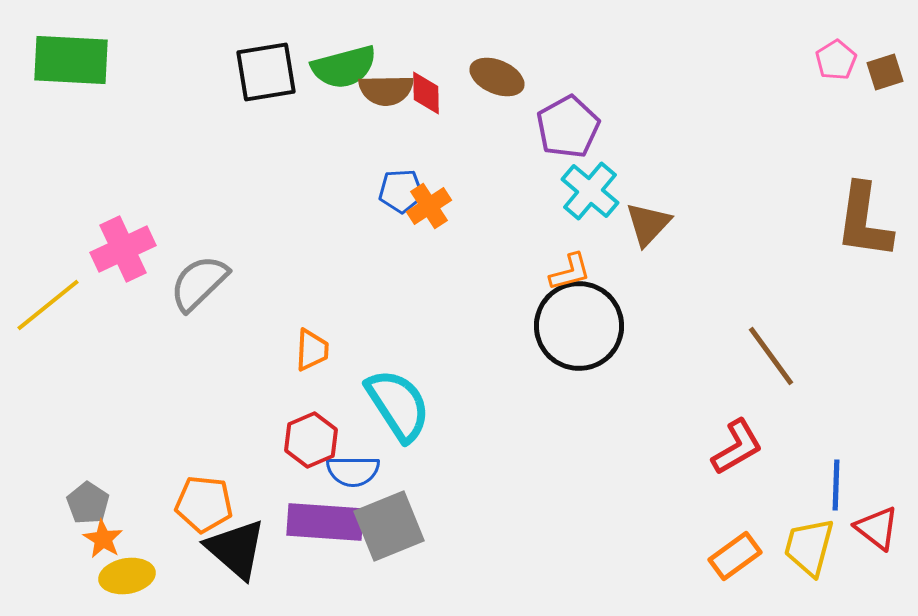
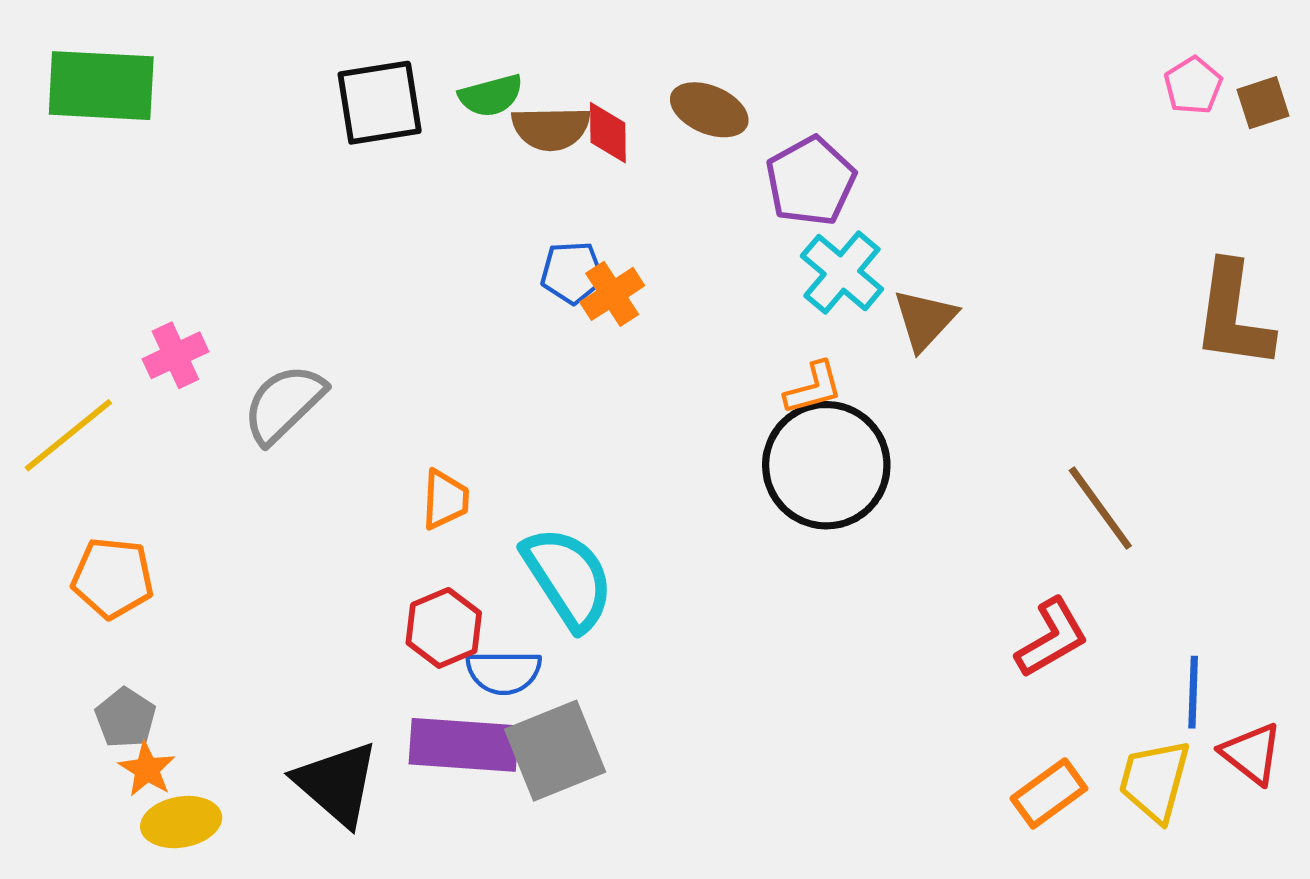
green semicircle: (344, 67) -> (491, 96), size x0.7
pink cross: (123, 249) -> (175, 355), size x0.7
orange pentagon: (204, 504) -> (113, 578), moved

